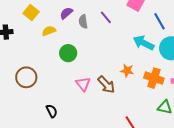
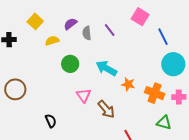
cyan arrow: (144, 43) -> (106, 68), moved
brown circle: (26, 77) -> (15, 89), moved
brown arrow: (106, 85) -> (106, 109), moved

